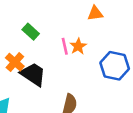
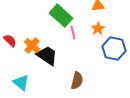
green rectangle: (31, 32) -> (61, 16), moved, size x1.6
orange star: (78, 46) -> (98, 29), moved

